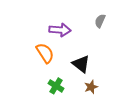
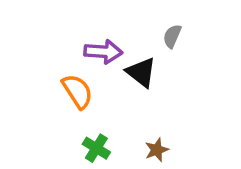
black triangle: (81, 64) -> (141, 72), moved

